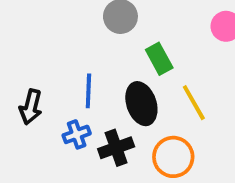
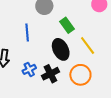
blue line: (88, 91) -> (27, 32), moved

